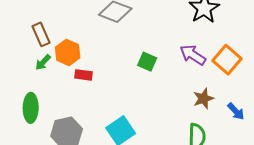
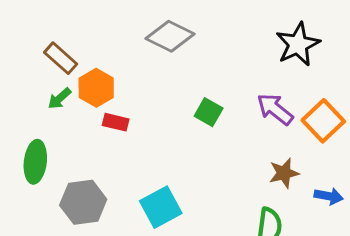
brown rectangle: (41, 34) -> (61, 58), turned -30
blue arrow: (236, 111) -> (329, 196), turned -42

